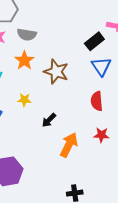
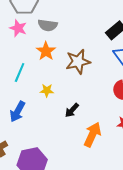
brown star: (56, 72) -> (78, 62), turned -30

